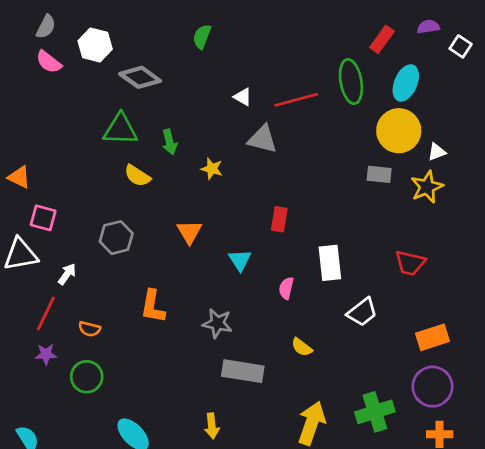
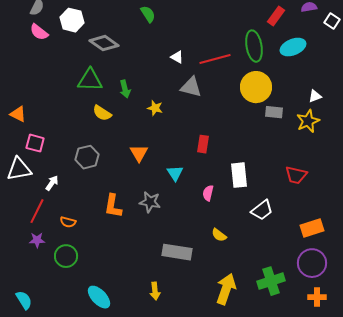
green semicircle: (202, 37) -> (148, 14), turned 126
cyan ellipse: (406, 83) -> (293, 47), turned 45
yellow circle: (399, 131) -> (256, 87), moved
gray star: (217, 323) -> (150, 202), moved

